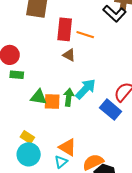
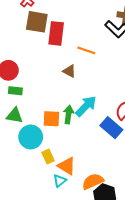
red rectangle: (65, 29) -> (56, 33), moved
green triangle: (39, 97) -> (15, 115), moved
yellow rectangle: (27, 137) -> (48, 157), moved, turned 32
cyan circle: (29, 154) -> (31, 137), moved

